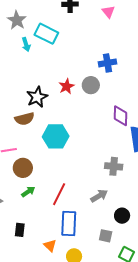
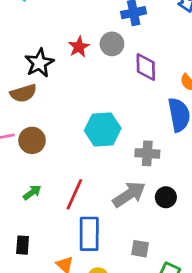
purple diamond: (120, 116) -> (146, 67), moved
cyan hexagon: (56, 136) -> (103, 129), moved
brown circle: (23, 168) -> (32, 140), moved
gray arrow: (99, 196) -> (129, 194), size x1.4
black circle: (122, 216) -> (166, 197), moved

